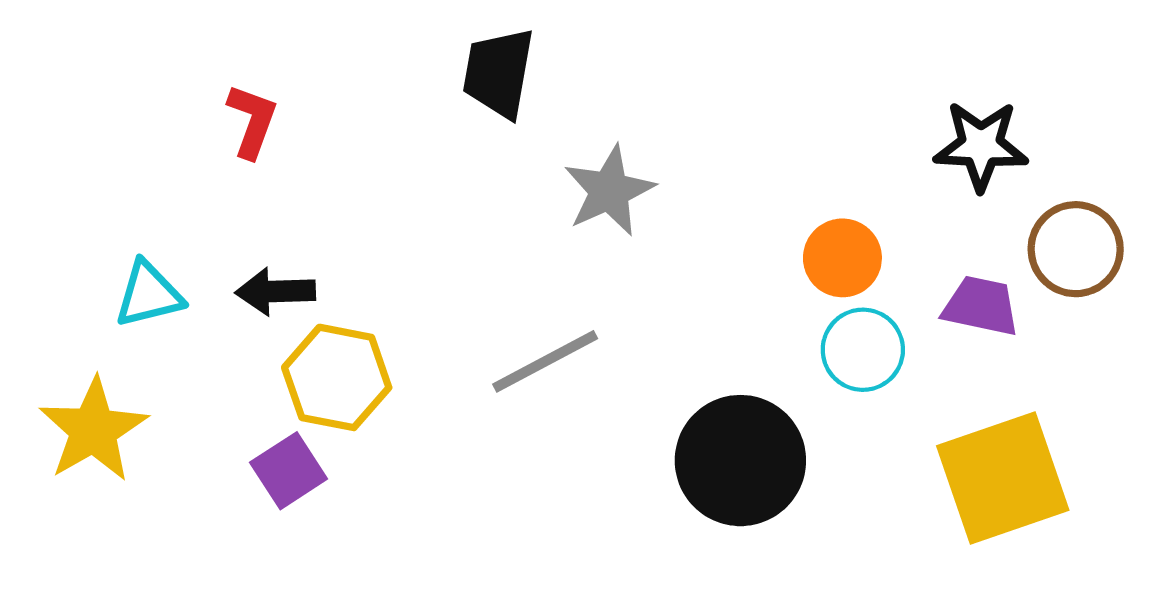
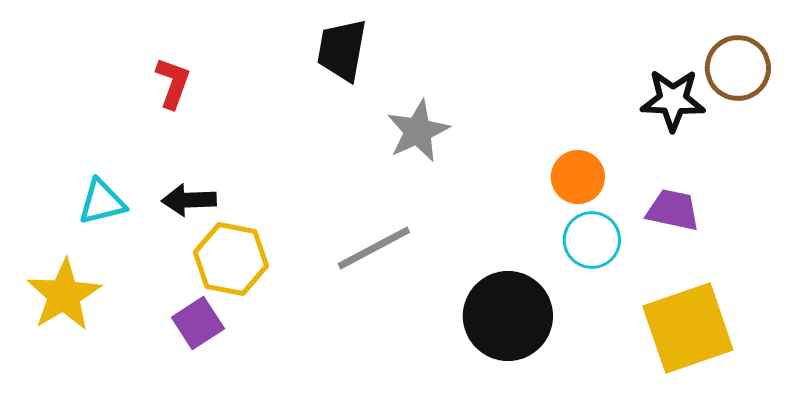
brown circle: (1076, 249) -> (738, 68), moved

